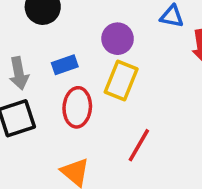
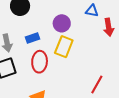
red line: (139, 145) -> (97, 84), moved

